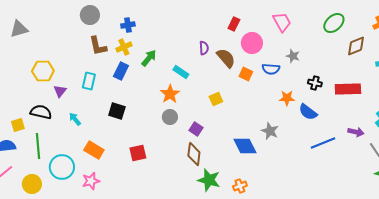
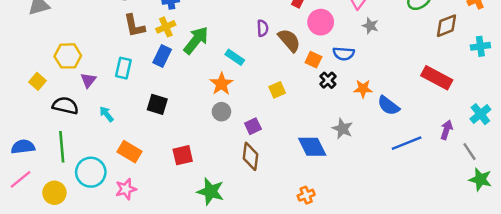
gray star: (293, 56) -> (370, 26), moved
green arrow: (149, 58) -> (196, 40), size x1.4
black cross: (315, 83) -> (328, 80), moved, turned 32
red rectangle: (348, 89) -> (437, 78), turned 30
yellow square: (18, 125) -> (38, 81), moved, turned -32
purple square: (196, 129) -> (253, 126), turned 32
purple arrow: (356, 132) -> (447, 130), turned -84
green star: (209, 180) -> (211, 192), moved

